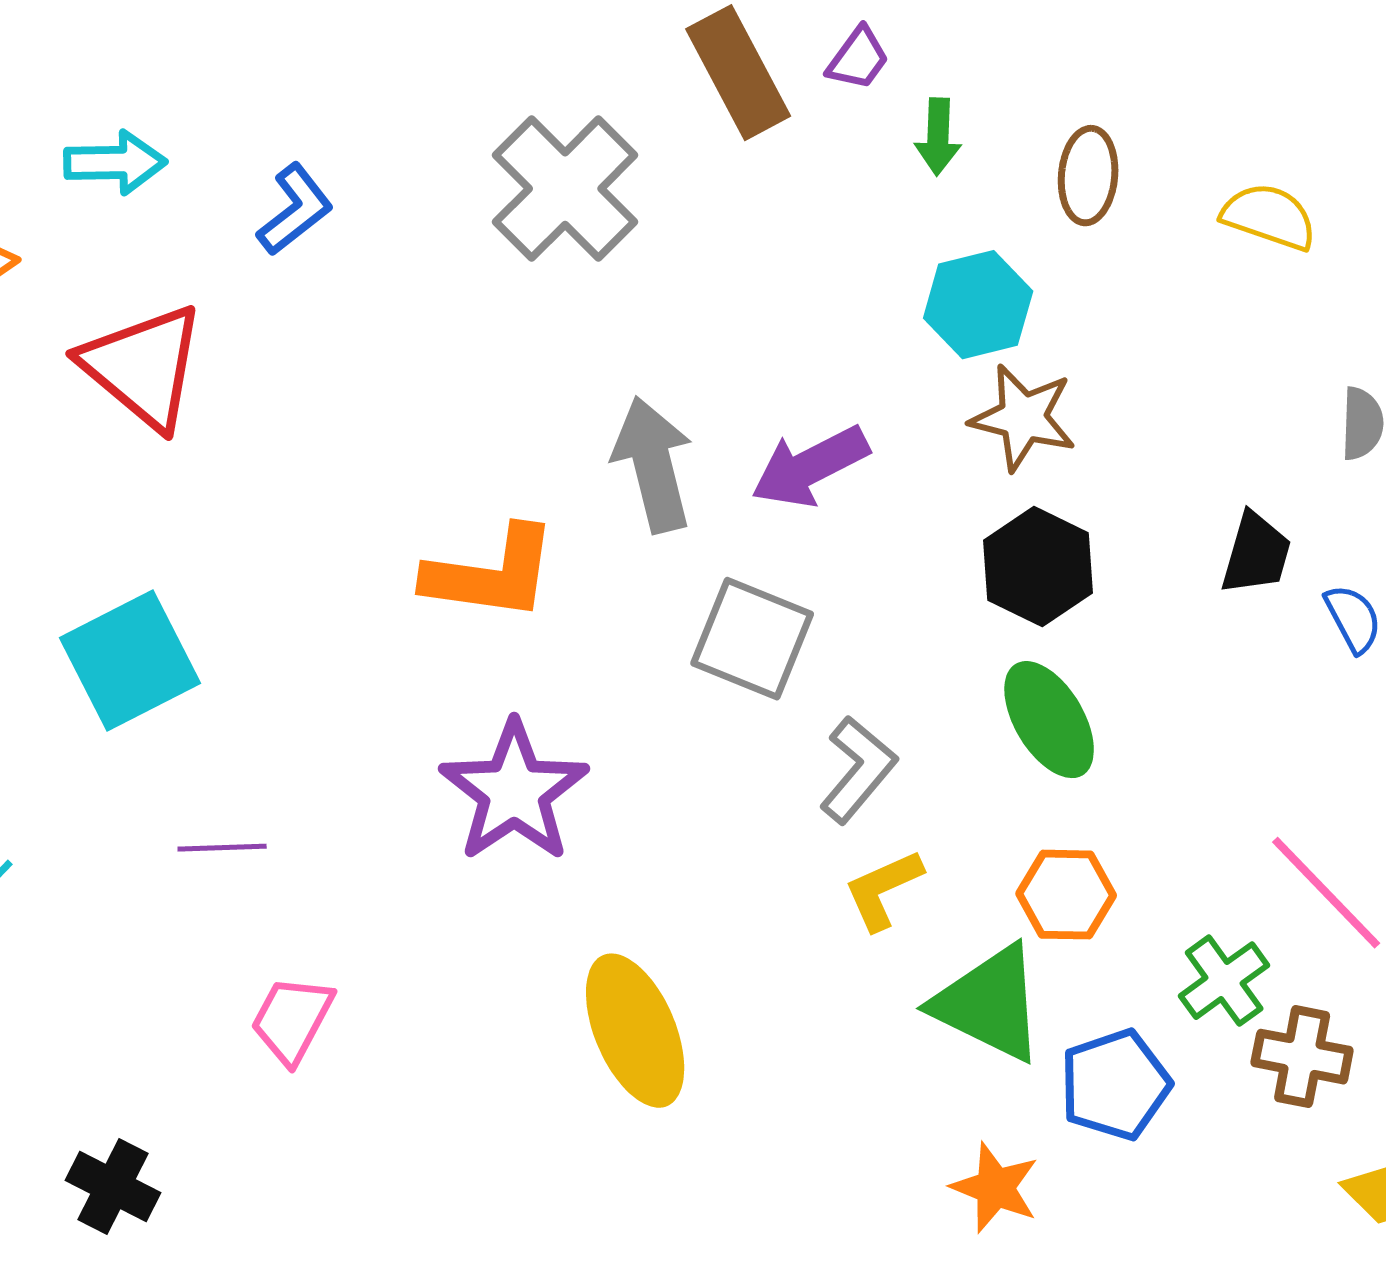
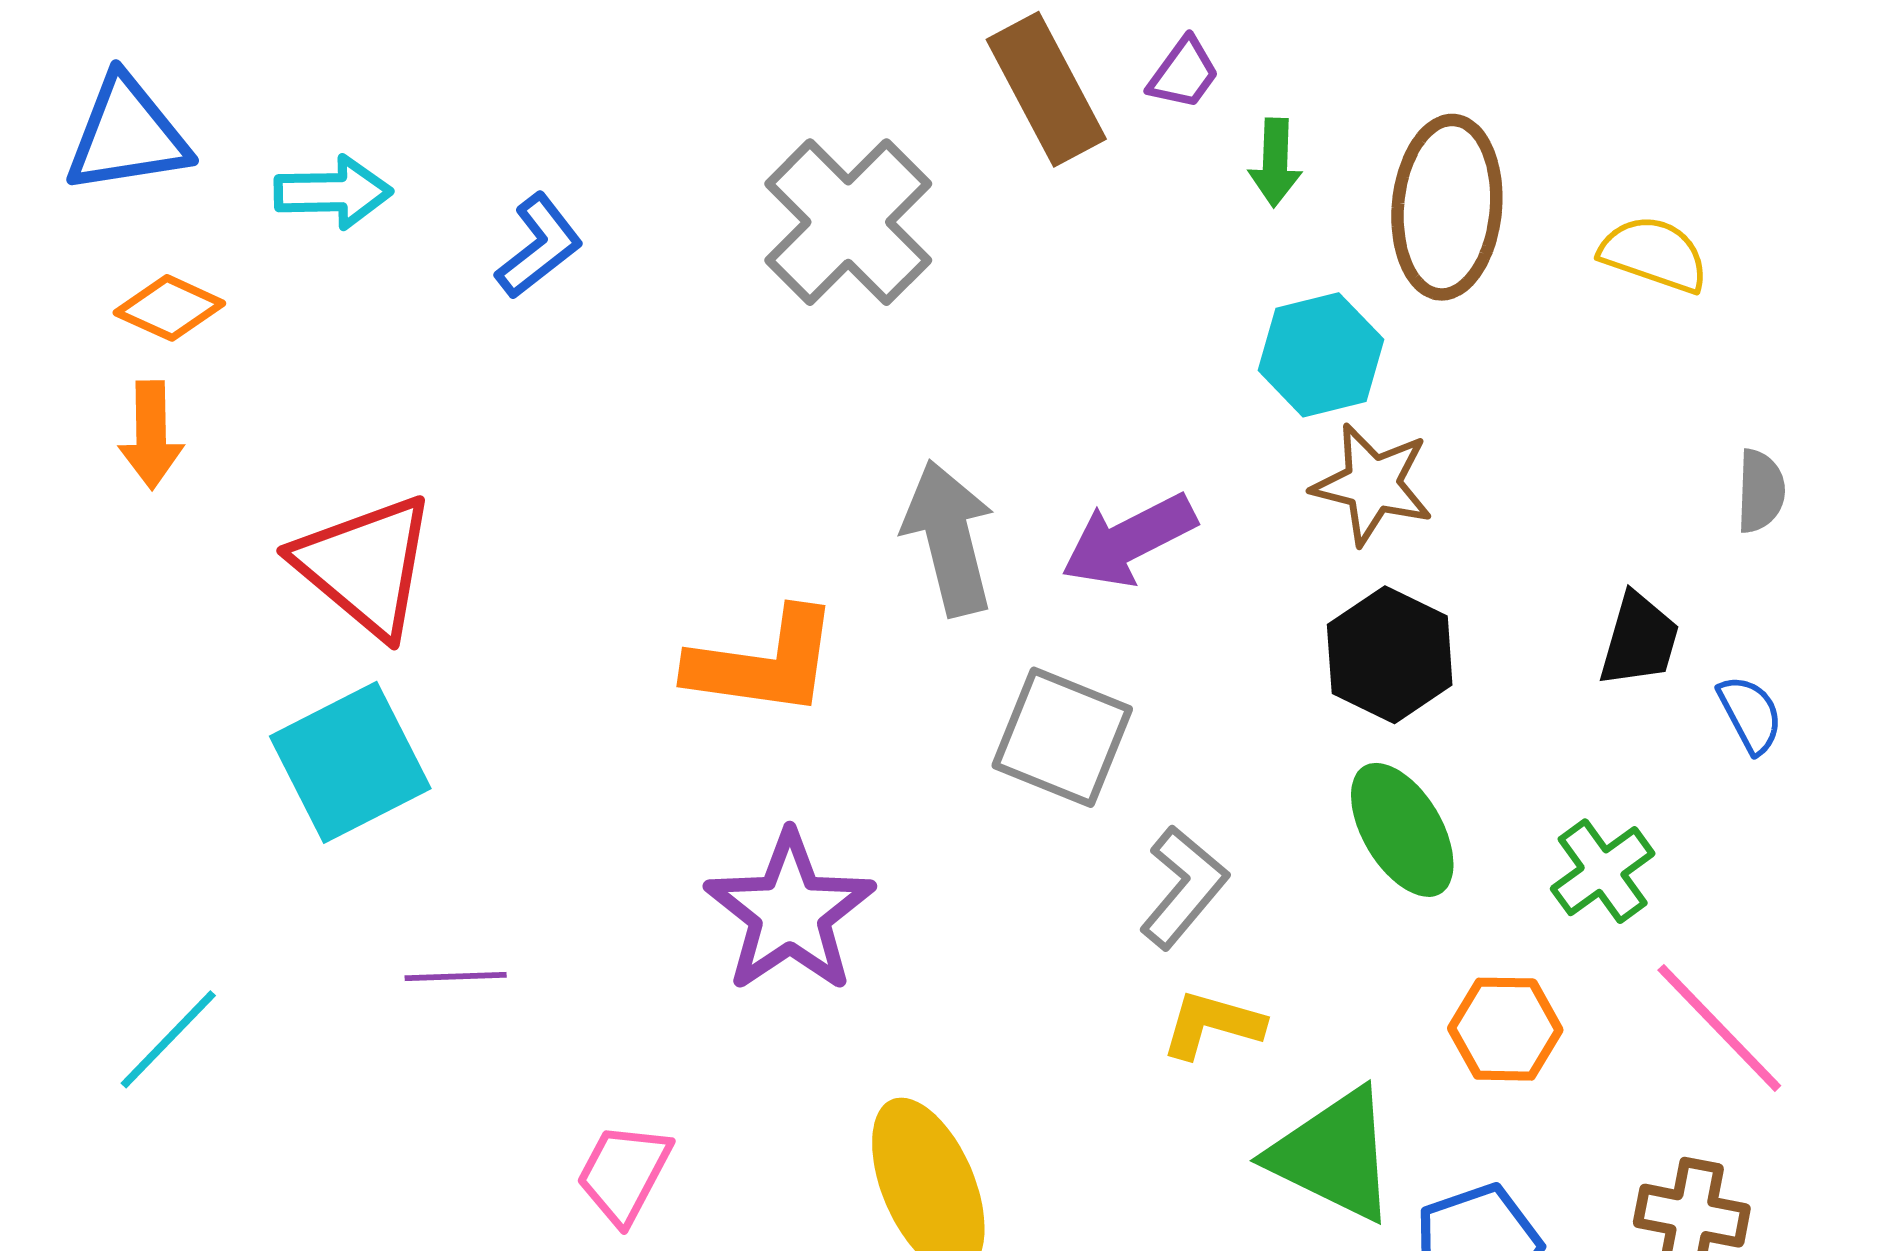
brown ellipse: (1088, 176) -> (1447, 207), size x1.6
red triangle: (143, 367) -> (365, 565), moved
yellow L-shape: (883, 890) -> (1212, 1025), turned 40
orange hexagon: (1066, 895) -> (1505, 1029), moved
green cross: (1224, 981) -> (1603, 871), moved
pink trapezoid: (292, 1020) -> (624, 1173), moved

